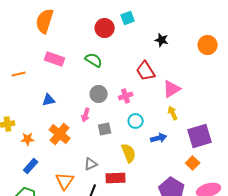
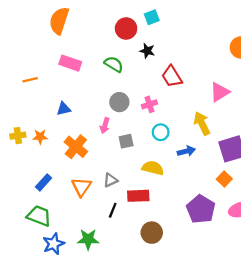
black star: (162, 40) -> (147, 51), moved
pink triangle: (172, 89) -> (220, 92), moved
yellow arrow: (173, 113) -> (202, 123), size x1.5
orange star: (28, 139) -> (40, 137), moved
yellow semicircle: (129, 153) -> (153, 168), turned -54
orange triangle: (65, 181) -> (81, 187), moved

